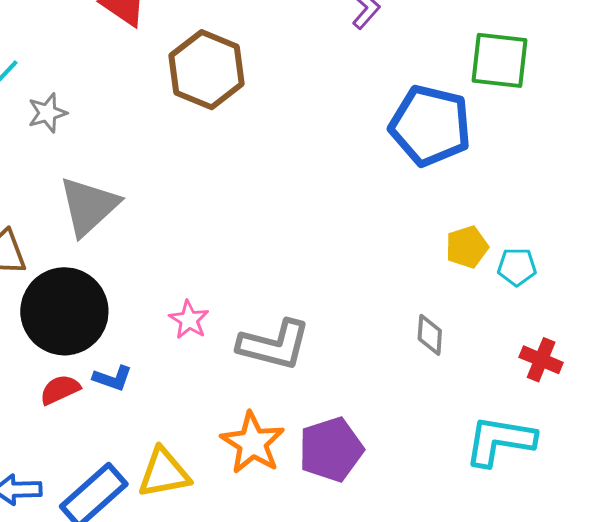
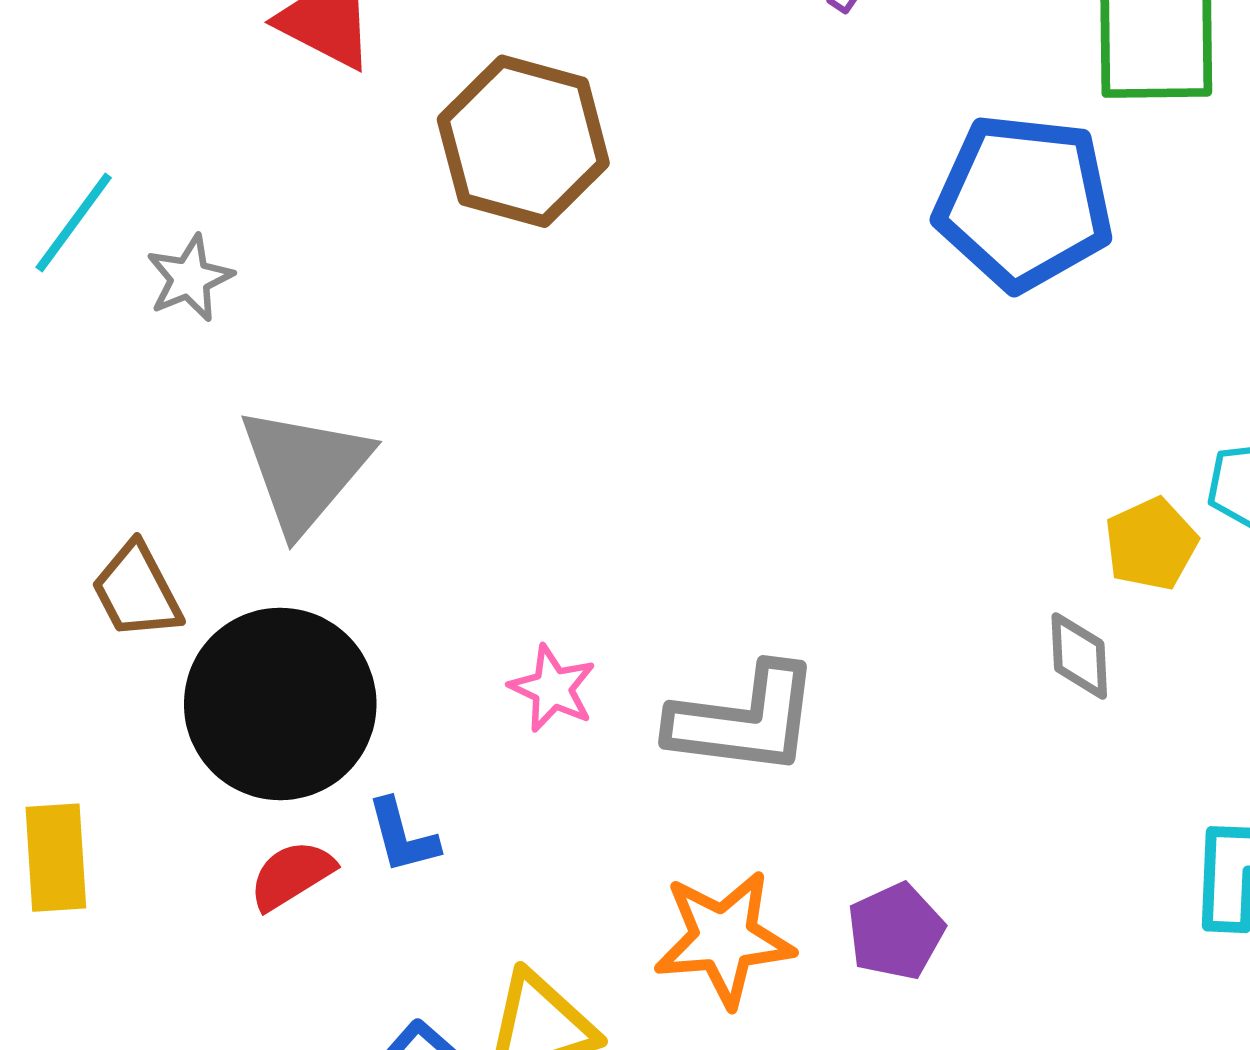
yellow pentagon: (467, 247) -> (1151, 544), moved
blue L-shape: (112, 378) -> (403, 836), turned 63
orange star: (253, 443) -> (724, 939), turned -30
purple pentagon: (331, 449) -> (896, 931), size x0.7

